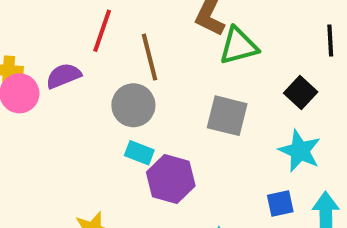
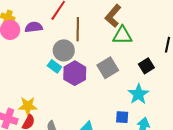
gray square: (227, 116) -> (108, 68), turned 30
cyan rectangle: (139, 153) -> (54, 66), moved
purple hexagon: (171, 179) -> (75, 73), moved

